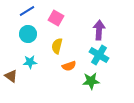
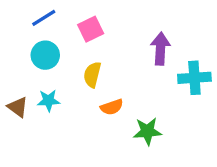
pink square: (56, 18) -> (91, 29), turned 35
cyan cross: (99, 55) -> (194, 78), moved, turned -36
brown triangle: (11, 76) -> (18, 107), moved

